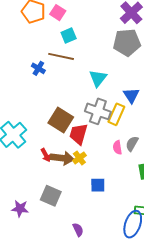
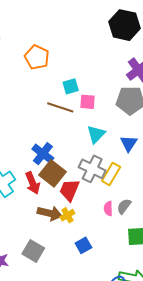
pink square: (58, 13) -> (87, 102), moved, turned -35
blue cross: (38, 68) -> (43, 154), moved, size x1.5
blue triangle: (131, 95) -> (129, 143), moved
red arrow: (46, 155) -> (33, 183), moved, size x1.5
blue square: (98, 185) -> (83, 245), turned -35

